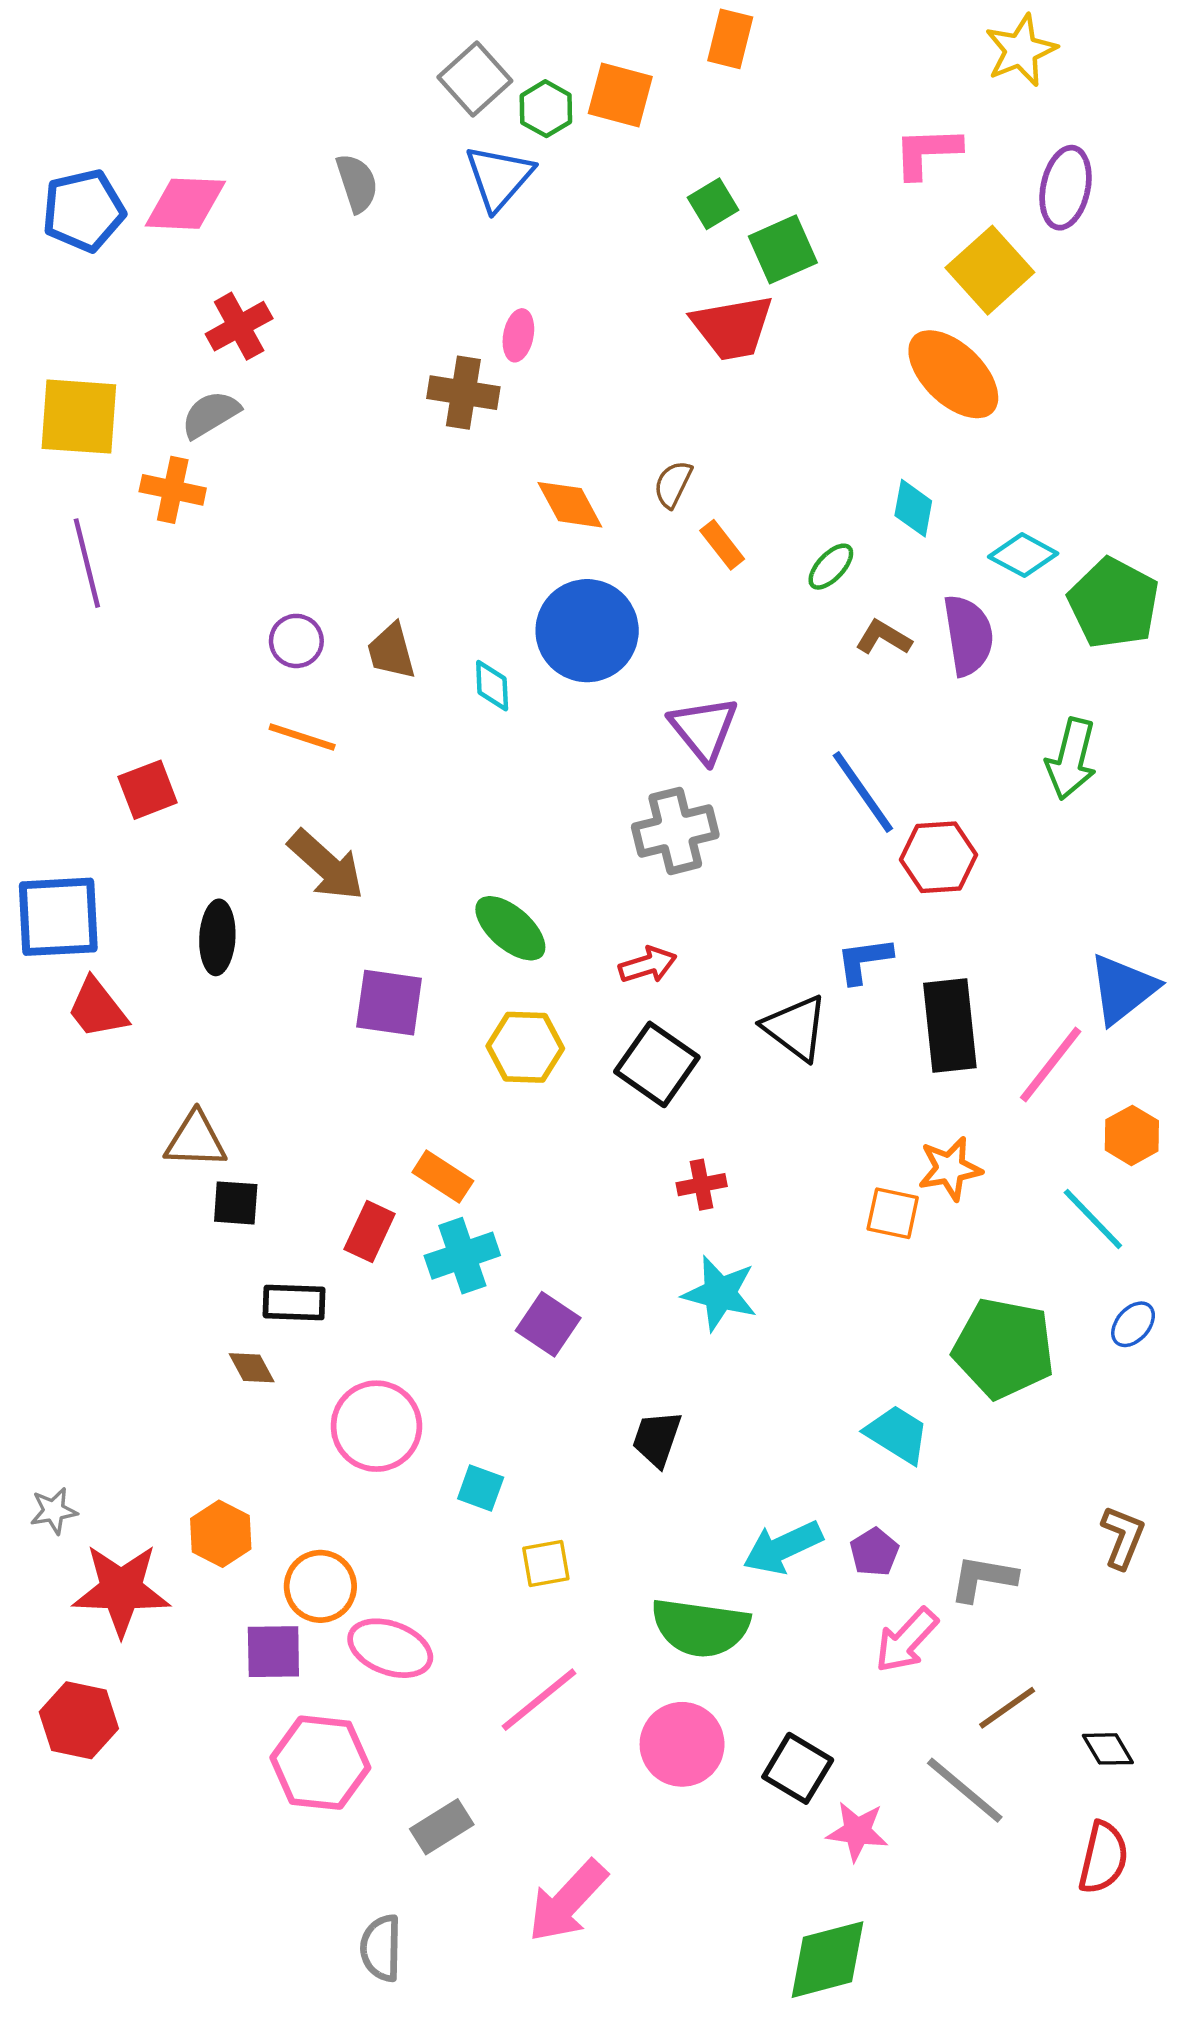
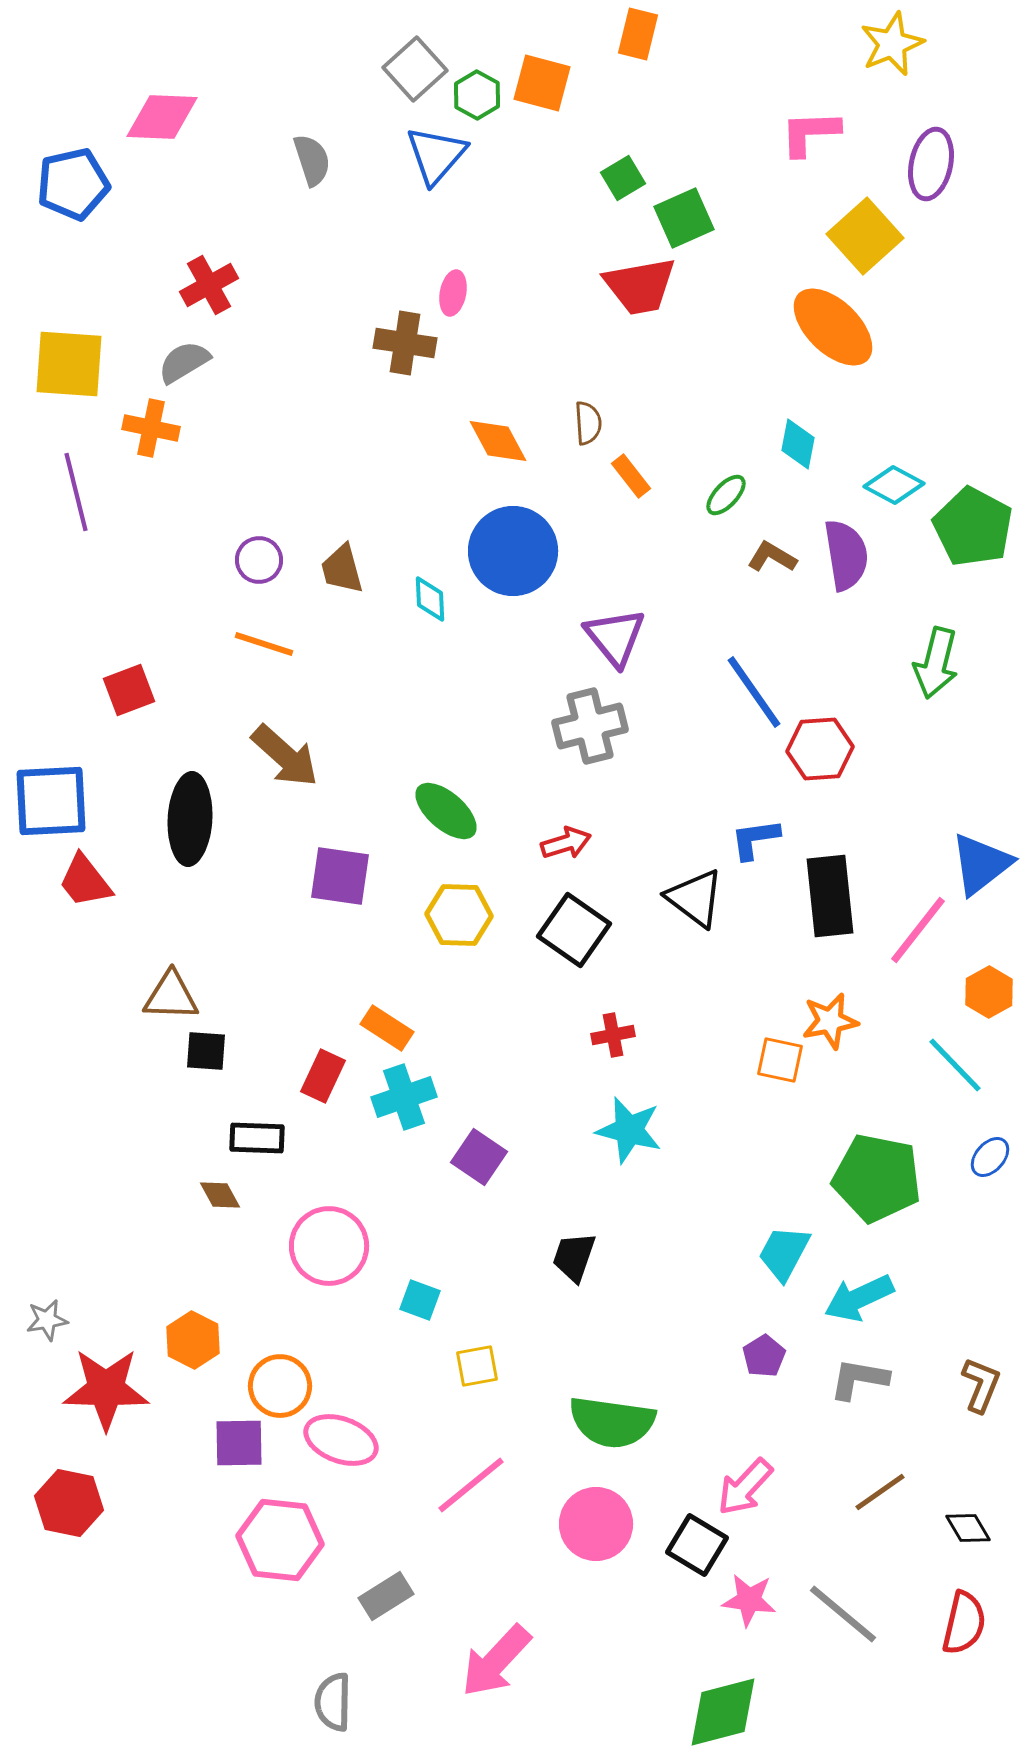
pink diamond: (185, 204) -> (162, 117), moved
brown semicircle: (673, 484) -> (588, 423), turned 150
black ellipse: (217, 937) -> (190, 819), size x1.4
cyan trapezoid: (897, 1434) -> (784, 1253), turned -94
brown L-shape: (1123, 1537) -> (981, 1385), moved
cyan arrow: (783, 1547) -> (859, 1298), moved
pink arrow: (906, 1640) -> (745, 1487), moved
gray line: (965, 1790) -> (843, 1614), moved

